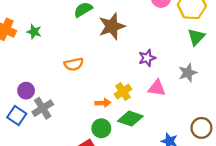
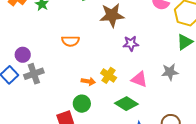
purple star: (147, 58) -> (131, 44), moved
yellow cross: (123, 92) -> (109, 75), turned -35
green diamond: (130, 119) -> (126, 104), moved

